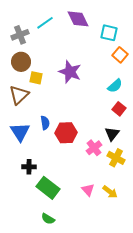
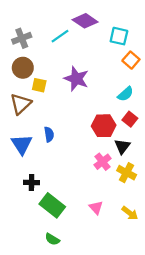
purple diamond: (78, 19) -> (85, 21), turned -30
cyan line: (45, 23) -> (60, 36), moved
red hexagon: (66, 133) -> (104, 126), moved
yellow arrow: (110, 192) -> (130, 213), moved

